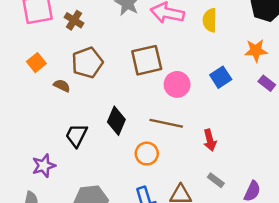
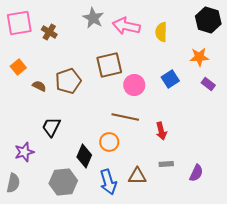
brown pentagon: (87, 63) -> (68, 81), moved
black diamond: (116, 121) -> (84, 156), moved
gray rectangle: (216, 180) -> (166, 164), turned -40

